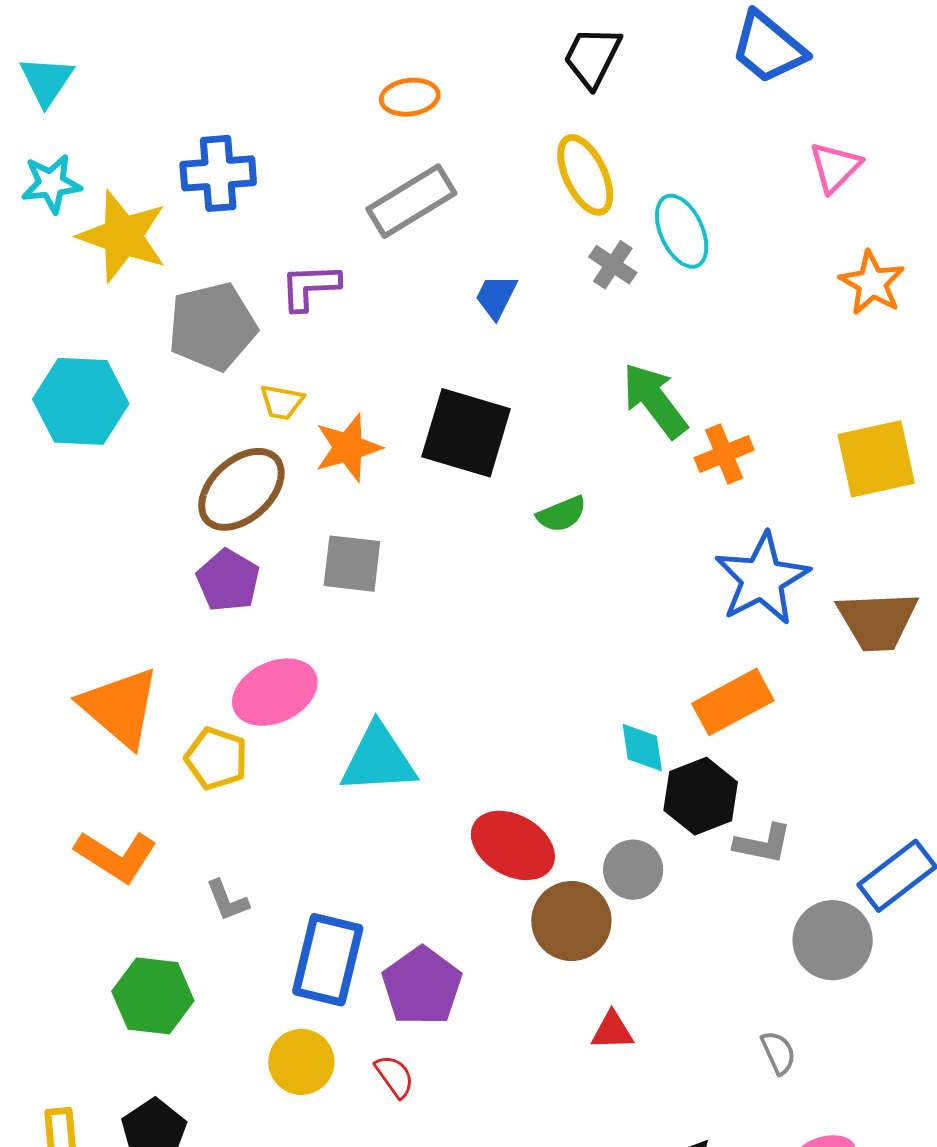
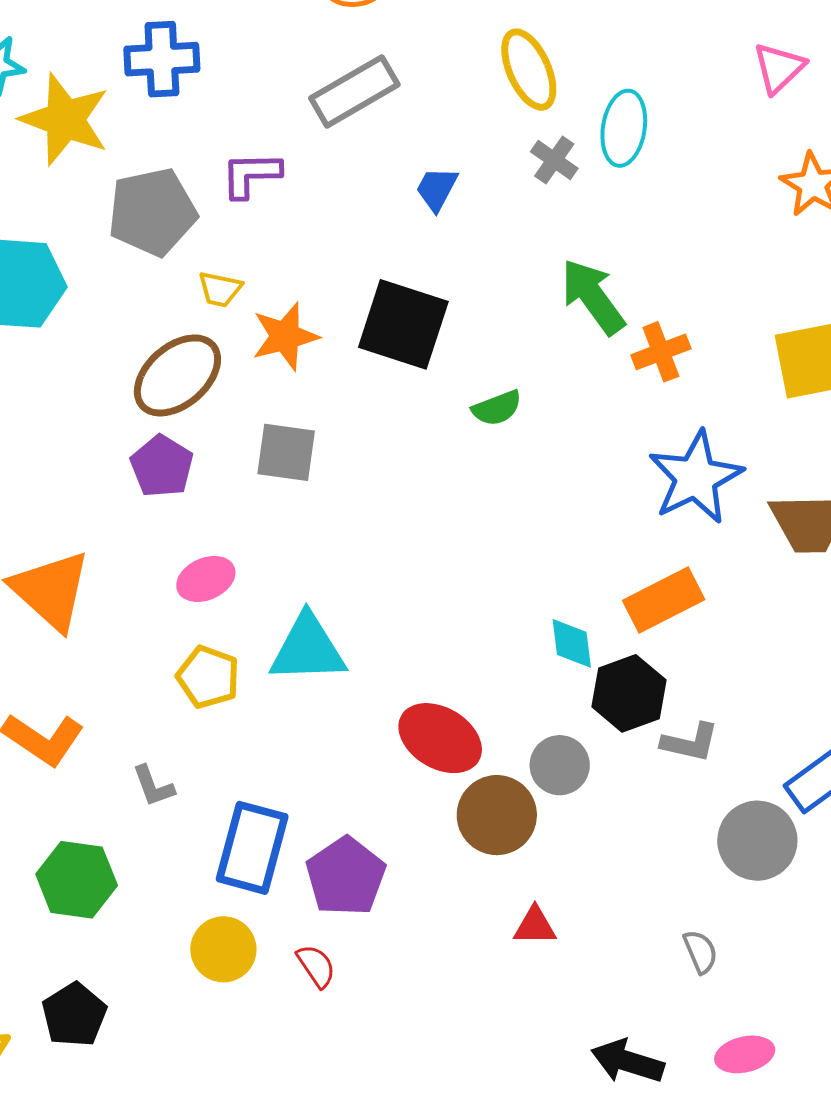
cyan ellipse: (682, 231) -> (624, 128), turned 32
pink ellipse: (275, 692) -> (206, 579), size x0.7
yellow pentagon: (216, 759) -> (208, 677), moved

